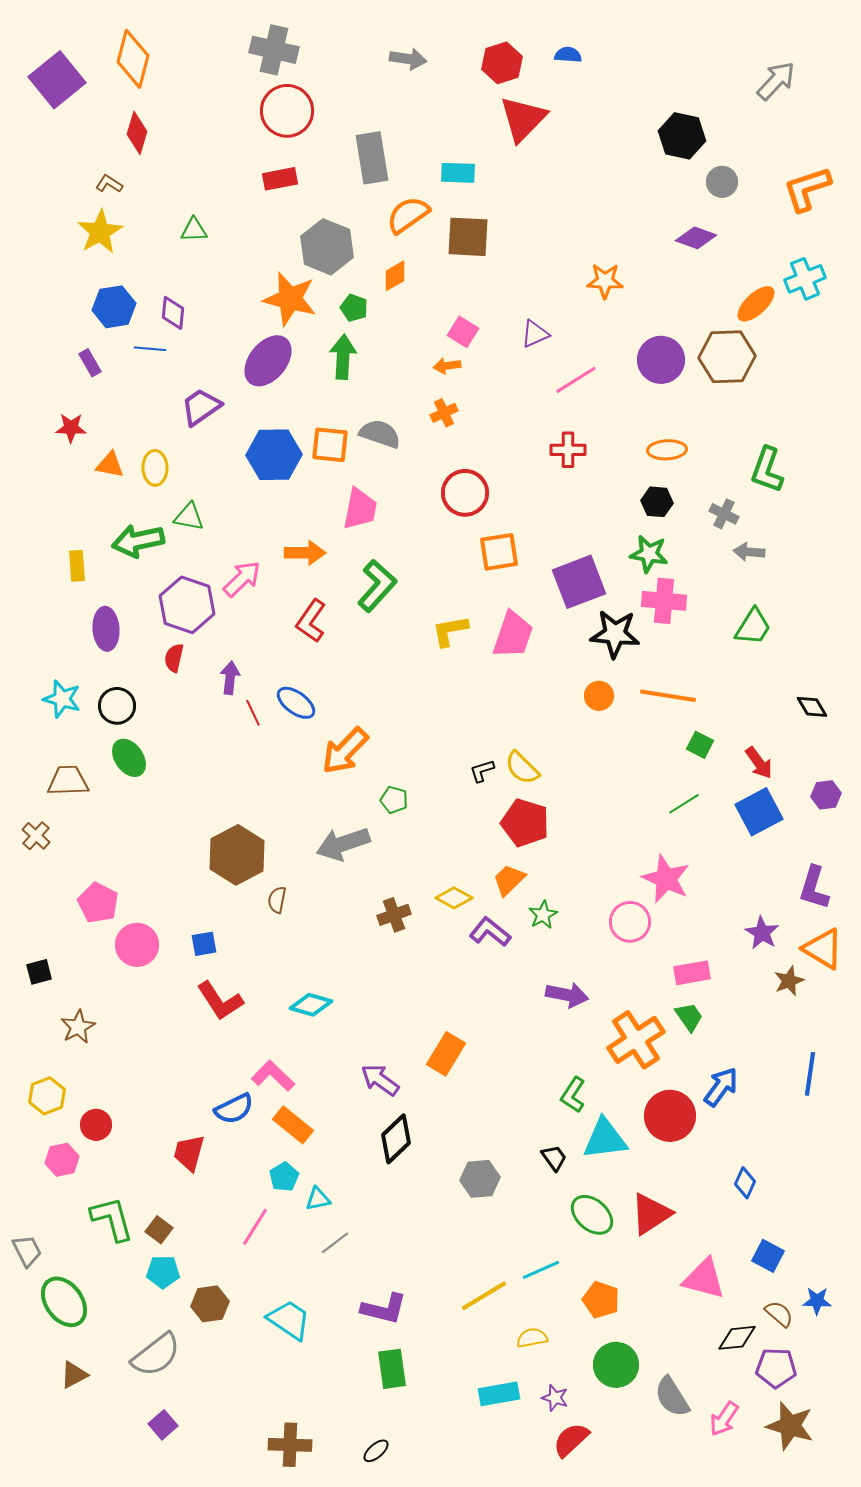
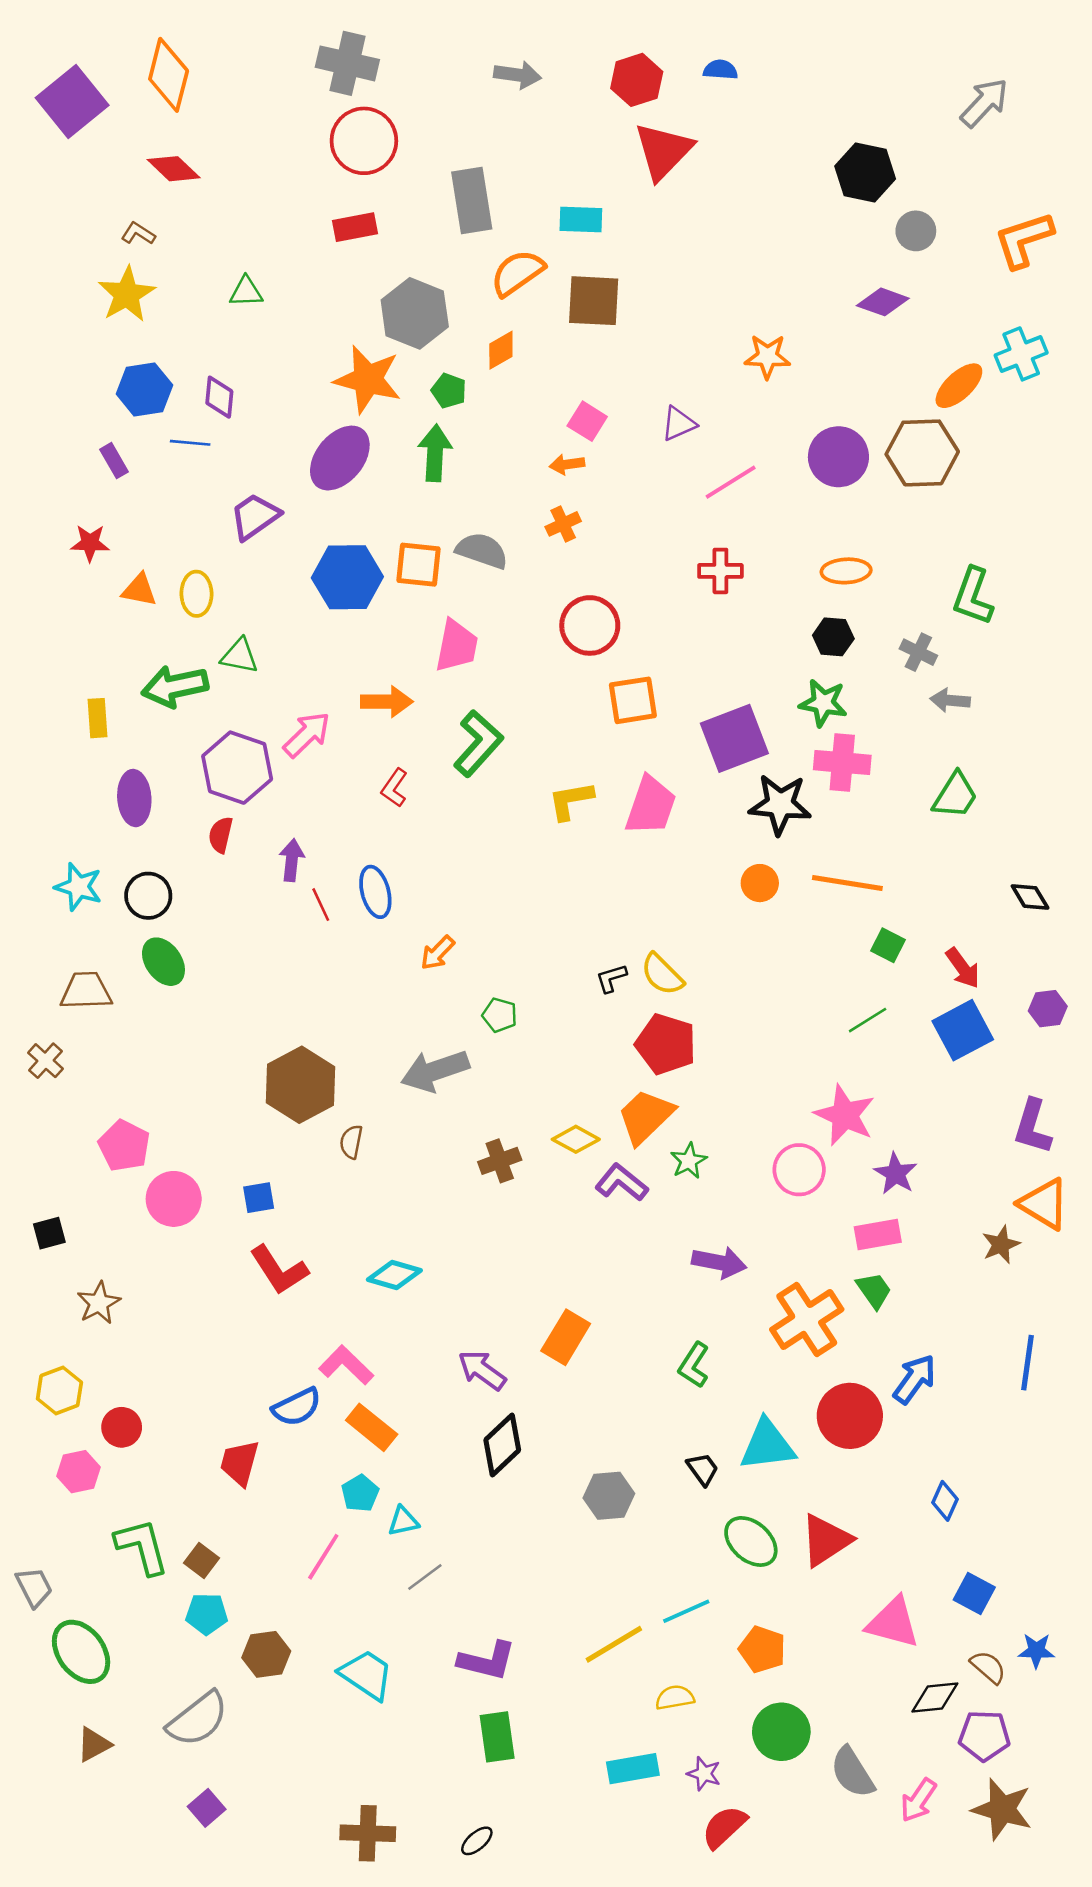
red diamond: (137, 133) -> (174, 169), turned -63
red L-shape: (311, 621) -> (394, 788), size x0.7
blue ellipse: (296, 703) -> (375, 892), turned 39
orange arrow: (345, 751) -> (438, 953), size x0.6
orange trapezoid: (509, 880) -> (646, 1116), size x1.4
purple star: (762, 933) -> (896, 1174), moved
green L-shape: (573, 1095) -> (694, 1365), moved

